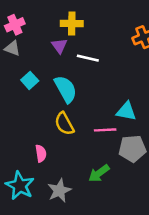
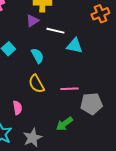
purple triangle: (59, 46) -> (32, 21), turned 32
cyan semicircle: (66, 89) -> (37, 56), size x0.7
cyan triangle: (126, 111) -> (74, 46), moved

